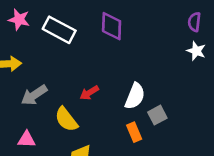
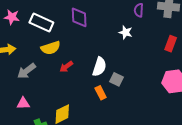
white star: (196, 51) -> (126, 32), moved
gray square: (157, 115) -> (117, 79), turned -32
yellow semicircle: (66, 119) -> (51, 48), moved, turned -66

